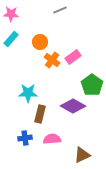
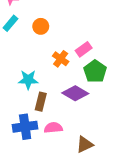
pink rectangle: (73, 57) -> (84, 49), moved
orange cross: (52, 60) -> (61, 59), moved
blue cross: (25, 138) -> (25, 127), size x1.6

